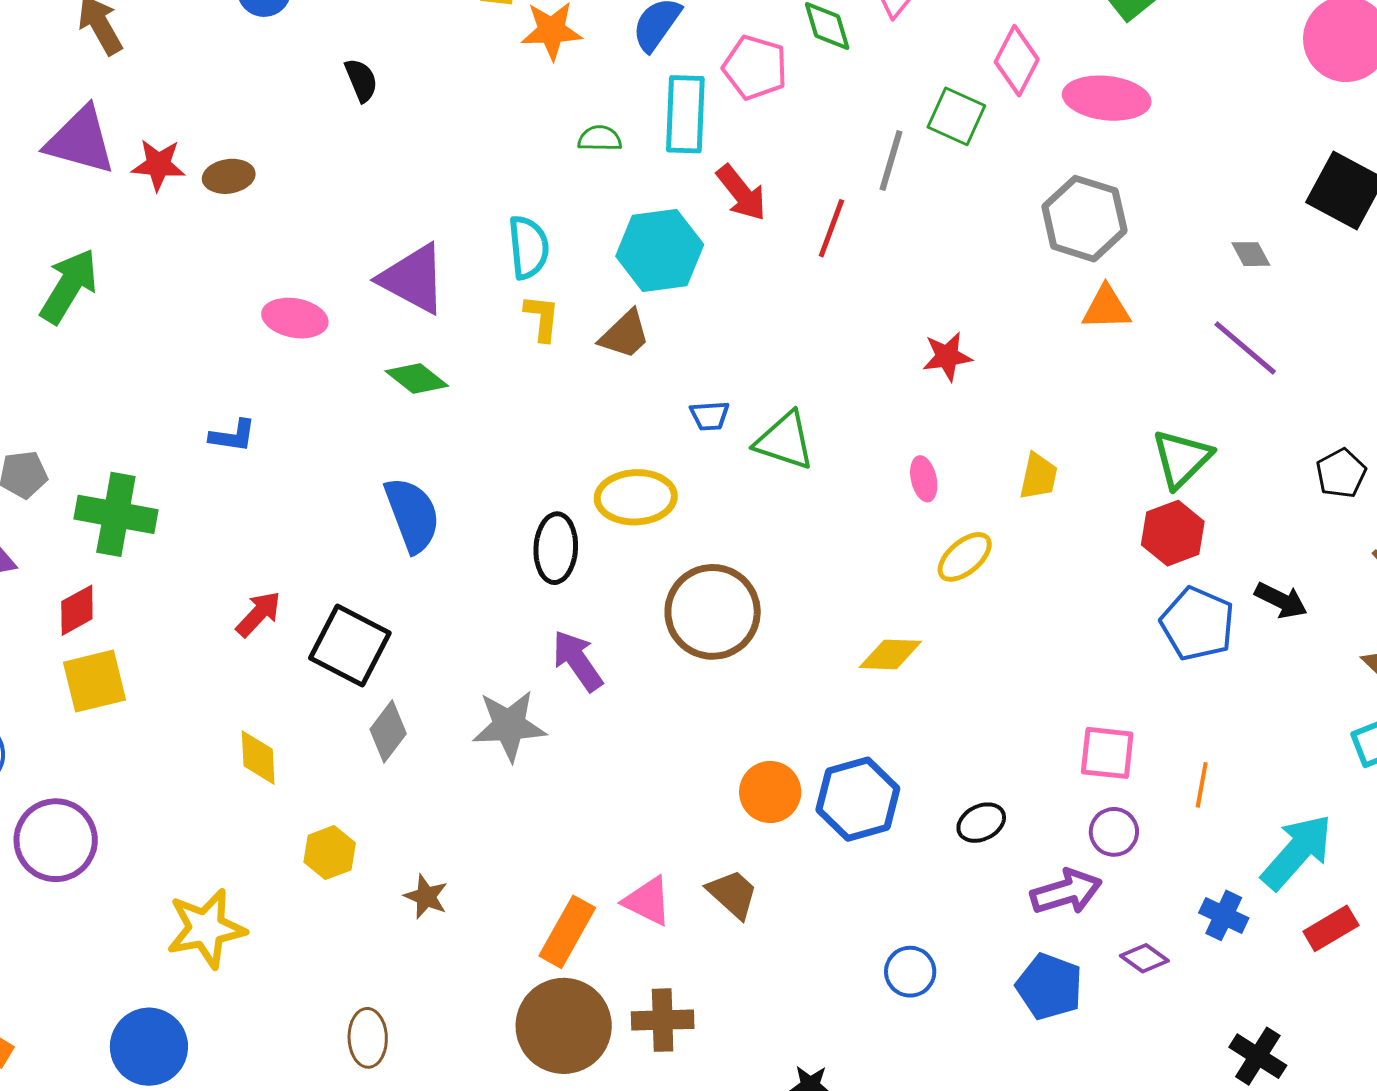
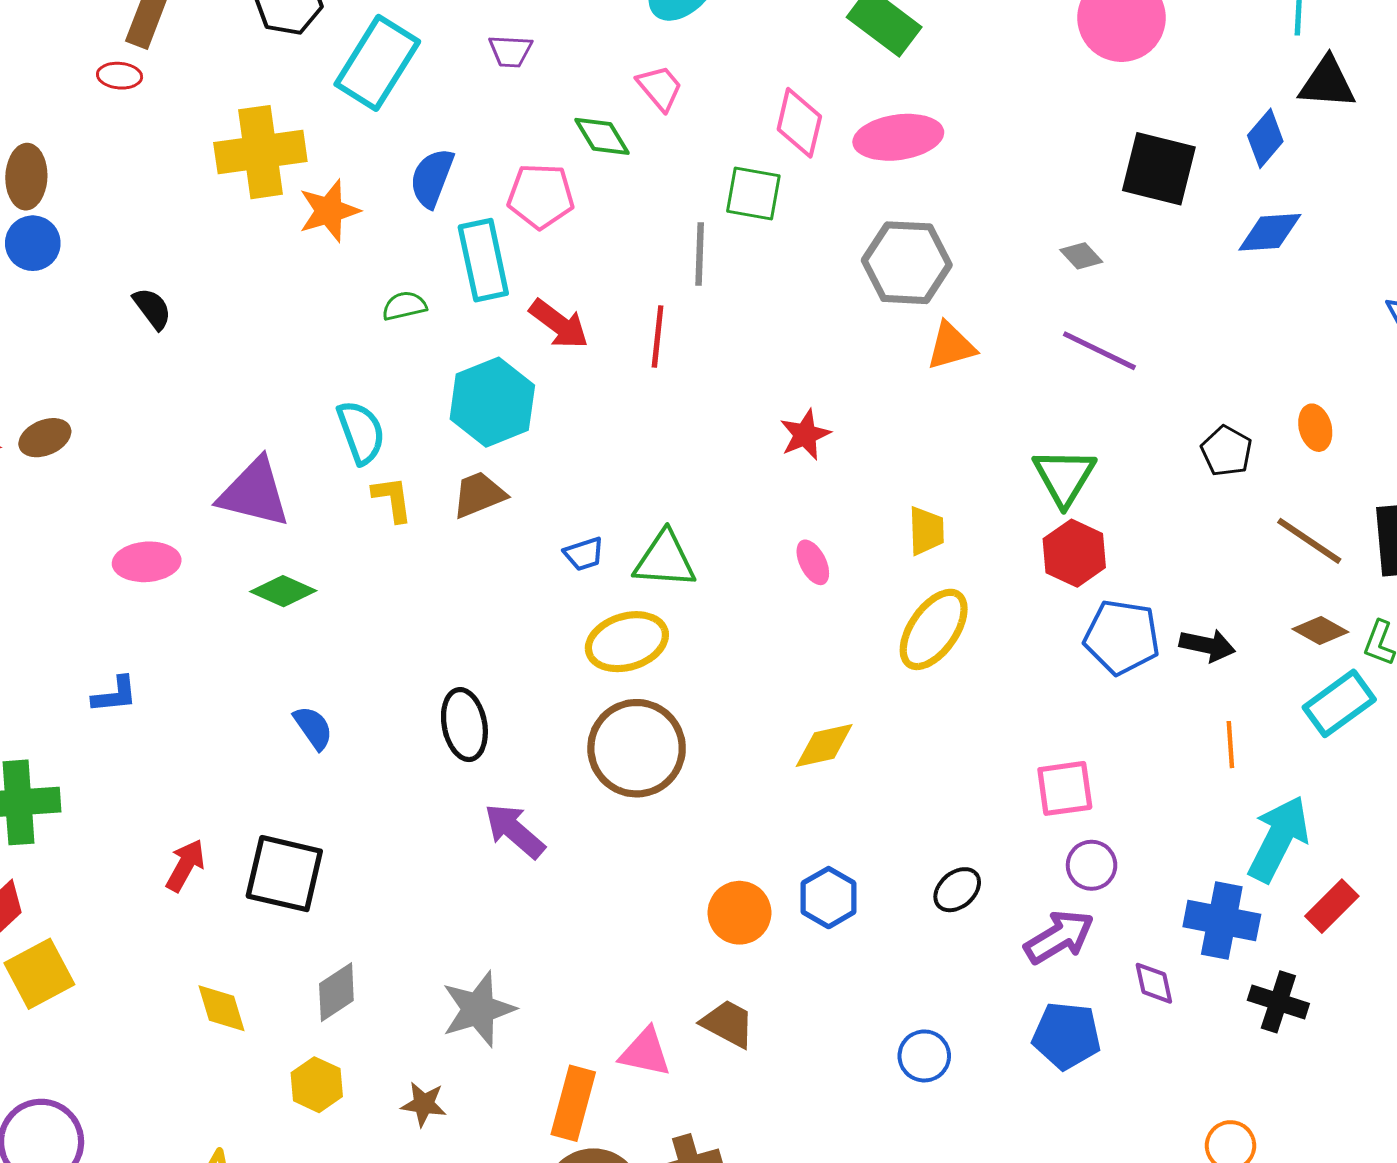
brown trapezoid: (625, 335) -> (479, 495), turned -144
yellow ellipse: (636, 497) -> (627, 642), moved
blue semicircle: (412, 515) -> (313, 728), size x0.6
yellow ellipse: (965, 557) -> (934, 629), moved, size x1.4
black arrow: (1281, 600) -> (1207, 645), moved
gray star: (509, 726) -> (478, 1009), moved
gray diamond: (388, 731) -> (336, 992), moved, turned 34
orange line: (1202, 785) -> (1230, 745), moved
blue hexagon: (858, 799) -> (829, 898), size x0.7
blue cross: (1224, 915) -> (1222, 920), size x1.5
purple diamond: (1144, 958) -> (1154, 983), turned 57
black cross: (1258, 1056) -> (1278, 1002), moved

